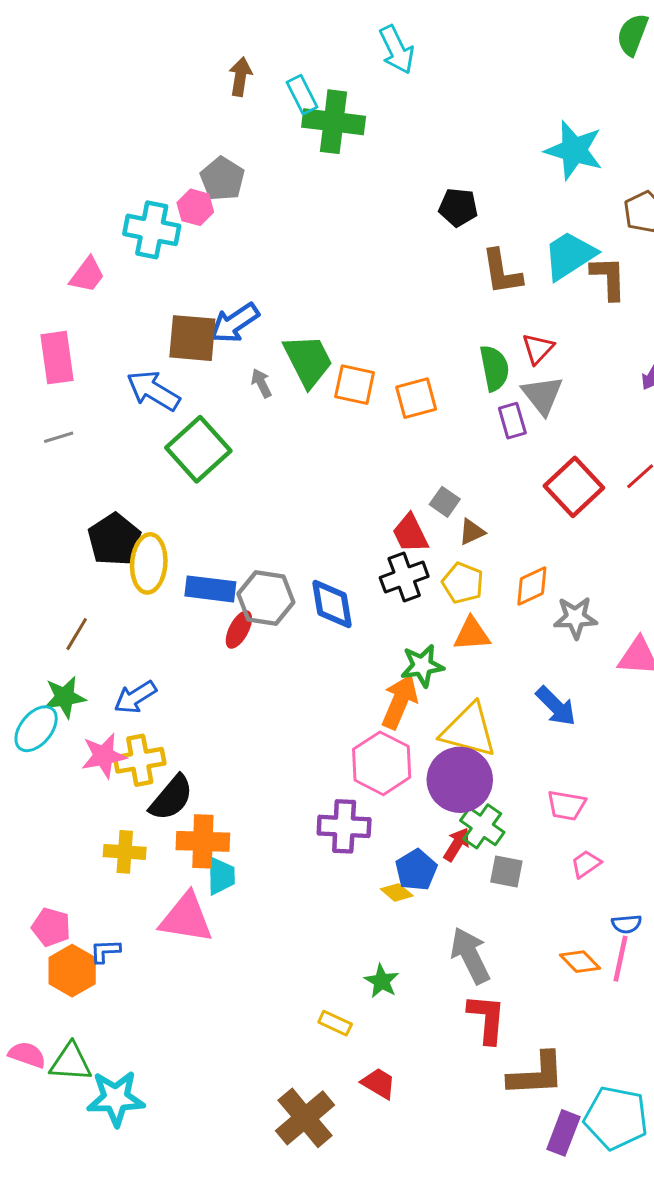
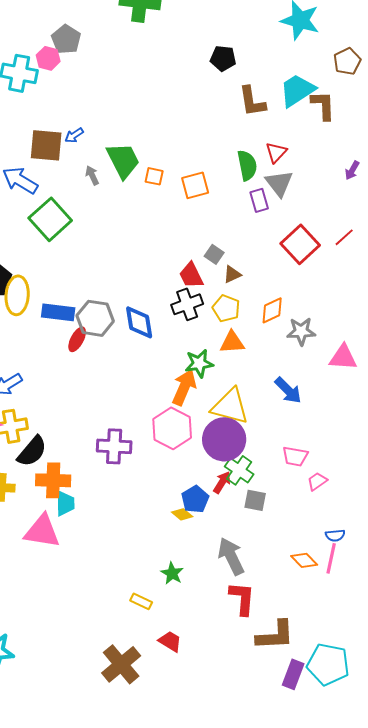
blue arrow: (234, 323) -> (74, 135), size x0.6
orange square: (355, 385) -> (154, 176), size x0.7
purple cross: (344, 826) -> (114, 446), moved
pink trapezoid: (586, 864) -> (317, 481), moved

